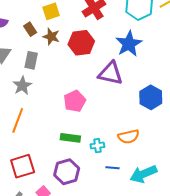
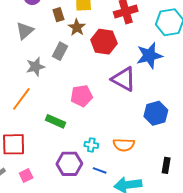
gray rectangle: (31, 60) -> (60, 51), moved
green rectangle: (70, 138) -> (55, 121), moved
purple hexagon: (67, 172) -> (69, 164), moved

